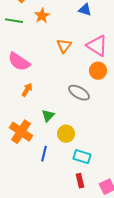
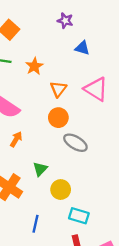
orange star: (42, 16) -> (34, 66), moved
orange circle: (98, 71) -> (58, 118), moved
blue line: (44, 154) -> (36, 224), moved

